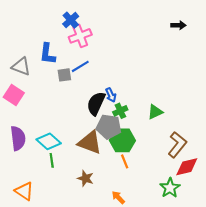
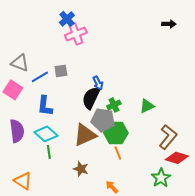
blue L-shape: (47, 54) -> (45, 106), moved
blue line: (80, 66) -> (40, 77), moved
blue arrow: (111, 95) -> (98, 83), moved
brown triangle: (90, 142) -> (85, 135), turned -45
red diamond: (187, 167) -> (177, 158), turned 30

